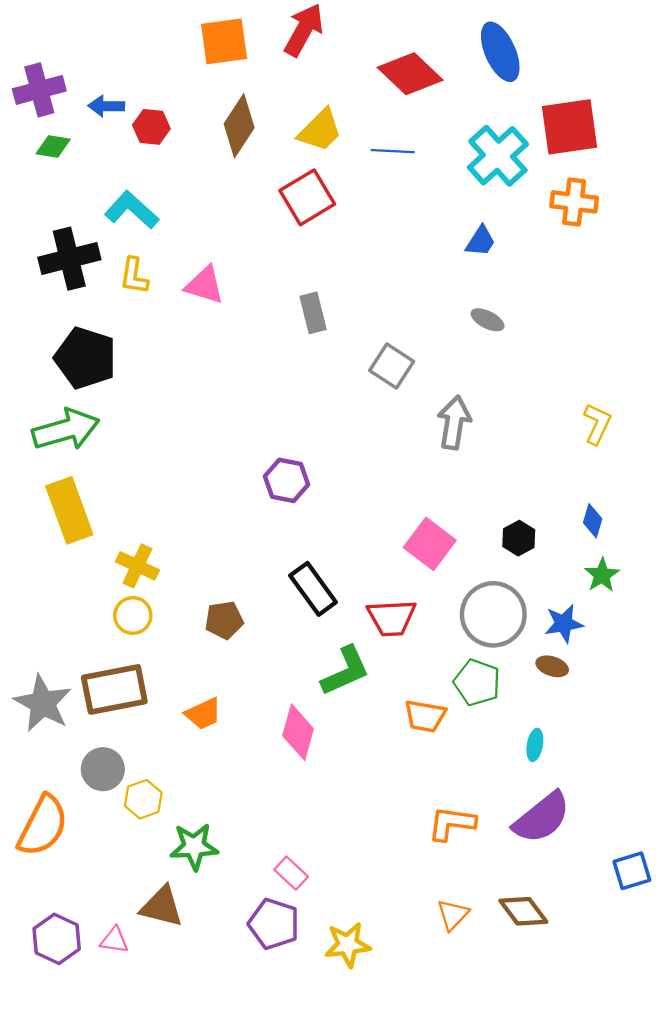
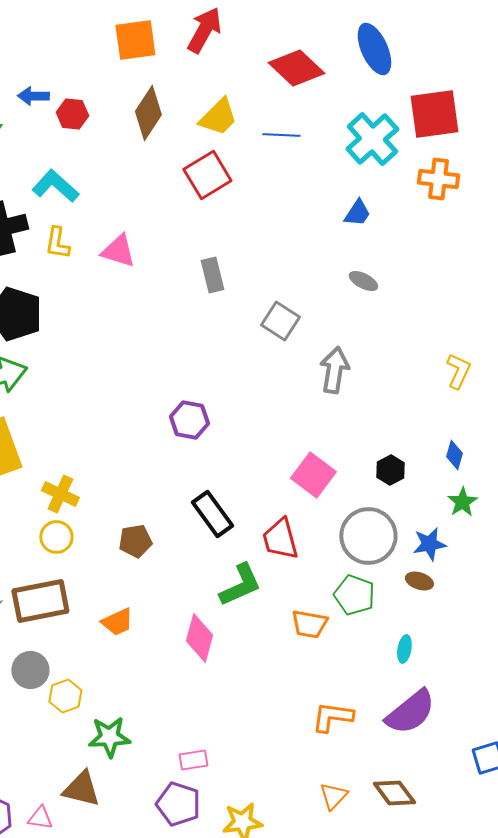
red trapezoid: (392, 618) -> (280, 539), turned 78
pink rectangle: (291, 873) -> (193, 760), turned -52

